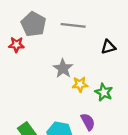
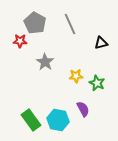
gray line: (73, 25) -> (70, 24), turned 60
gray star: (63, 68) -> (45, 62), moved

